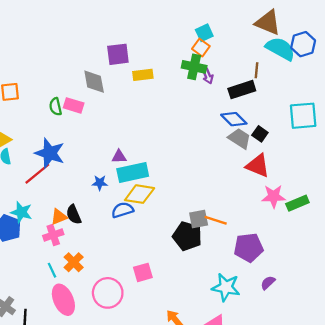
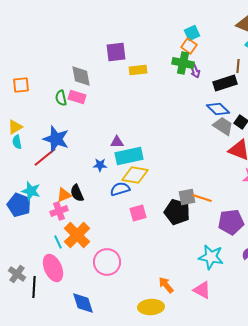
gray diamond: (94, 82) -> (81, 76), moved
orange cross: (74, 262) -> (77, 235), size x1.5
pink square: (143, 272) -> (138, 213), moved
pink ellipse: (63, 300) -> (53, 268), moved

